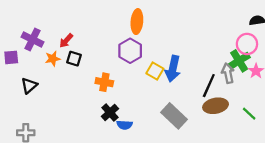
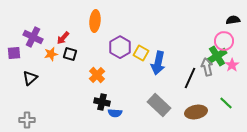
orange ellipse: (137, 22) -> (95, 21), moved
yellow square: (155, 71) -> (141, 53), moved
orange cross: (104, 82) -> (97, 75), turned 35
brown ellipse: (216, 106) -> (196, 112), moved
black cross: (110, 112) -> (102, 102), turned -35

